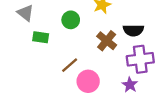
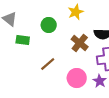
pink circle: (88, 81) -> (77, 78), moved

